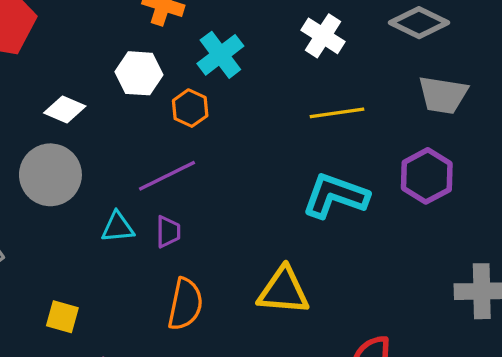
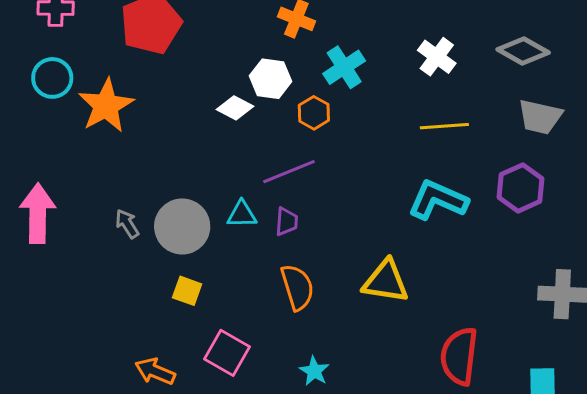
white diamond: (65, 110) -> (235, 108), moved
gray circle: (50, 175) -> (182, 226), moved
orange semicircle: (185, 304) -> (297, 287), turned -33

